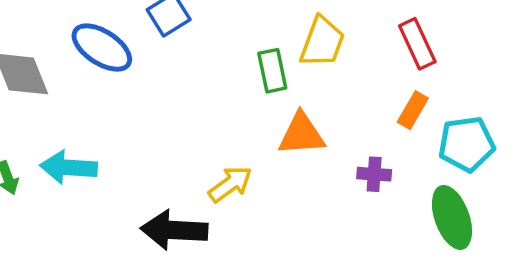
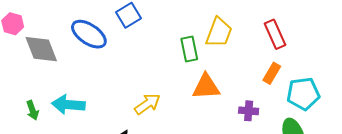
yellow arrow: (230, 184) -> (147, 104), moved

